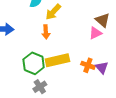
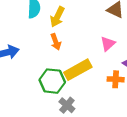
pink triangle: (95, 33) -> (108, 44), moved
orange cross: (88, 65) -> (116, 79), moved

